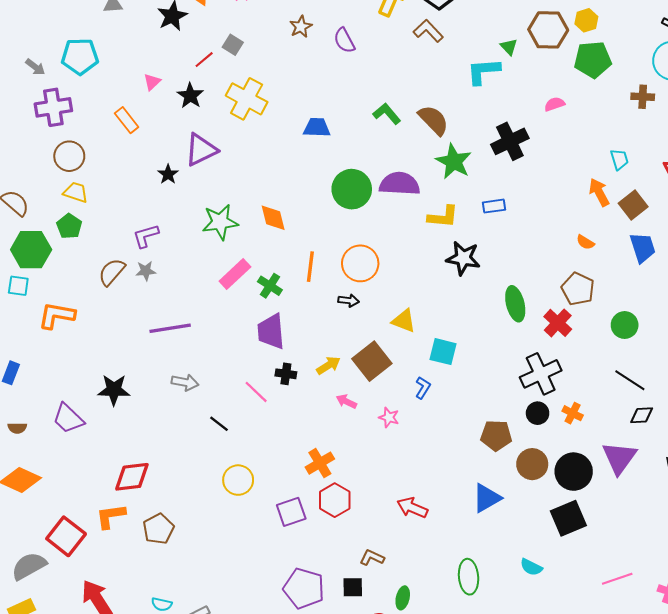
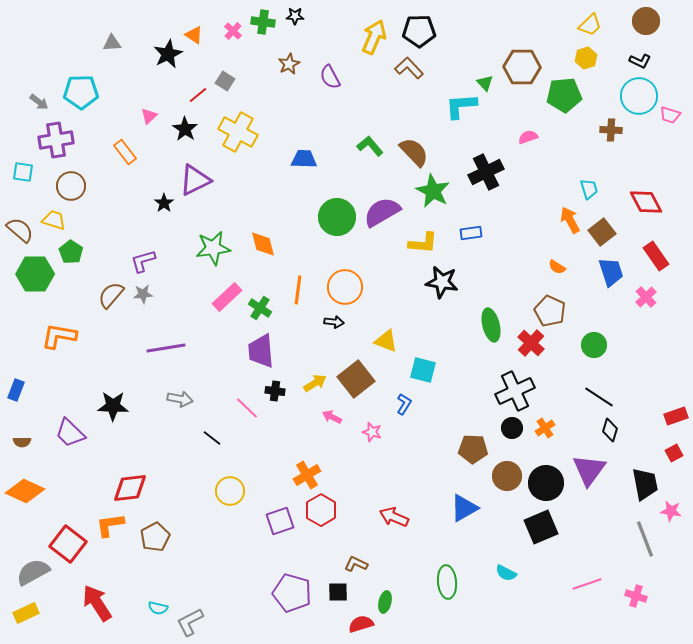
yellow hexagon: (586, 20) -> (586, 58), moved
purple semicircle: (400, 184) -> (382, 212), turned -33
yellow trapezoid: (76, 192) -> (54, 220), moved
cyan square: (18, 286) -> (23, 172), moved
orange cross: (573, 413) -> (545, 428), turned 30
black diamond: (642, 415) -> (610, 430), turned -70

